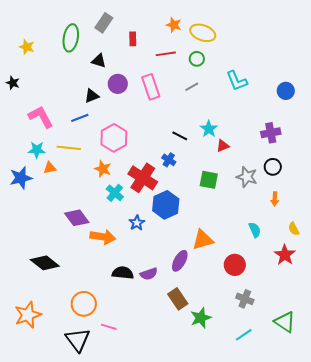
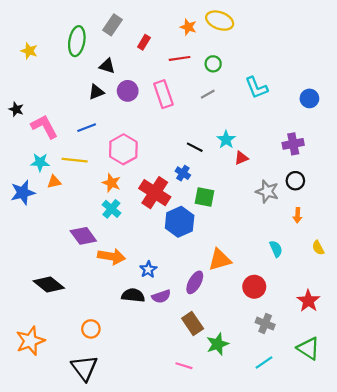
yellow ellipse: (203, 33) -> (220, 21), moved
red rectangle: (133, 39) -> (144, 42), turned 32
black star: (13, 83) -> (16, 109), moved
black triangle: (92, 96) -> (96, 92), moved
green square: (209, 180) -> (204, 197), moved
cyan cross: (115, 193) -> (111, 209), moved
blue star: (137, 223) -> (148, 269), moved
red star: (285, 255) -> (308, 301), moved
orange circle: (84, 304) -> (91, 329), size x0.7
pink line: (109, 327) -> (184, 366), moved

